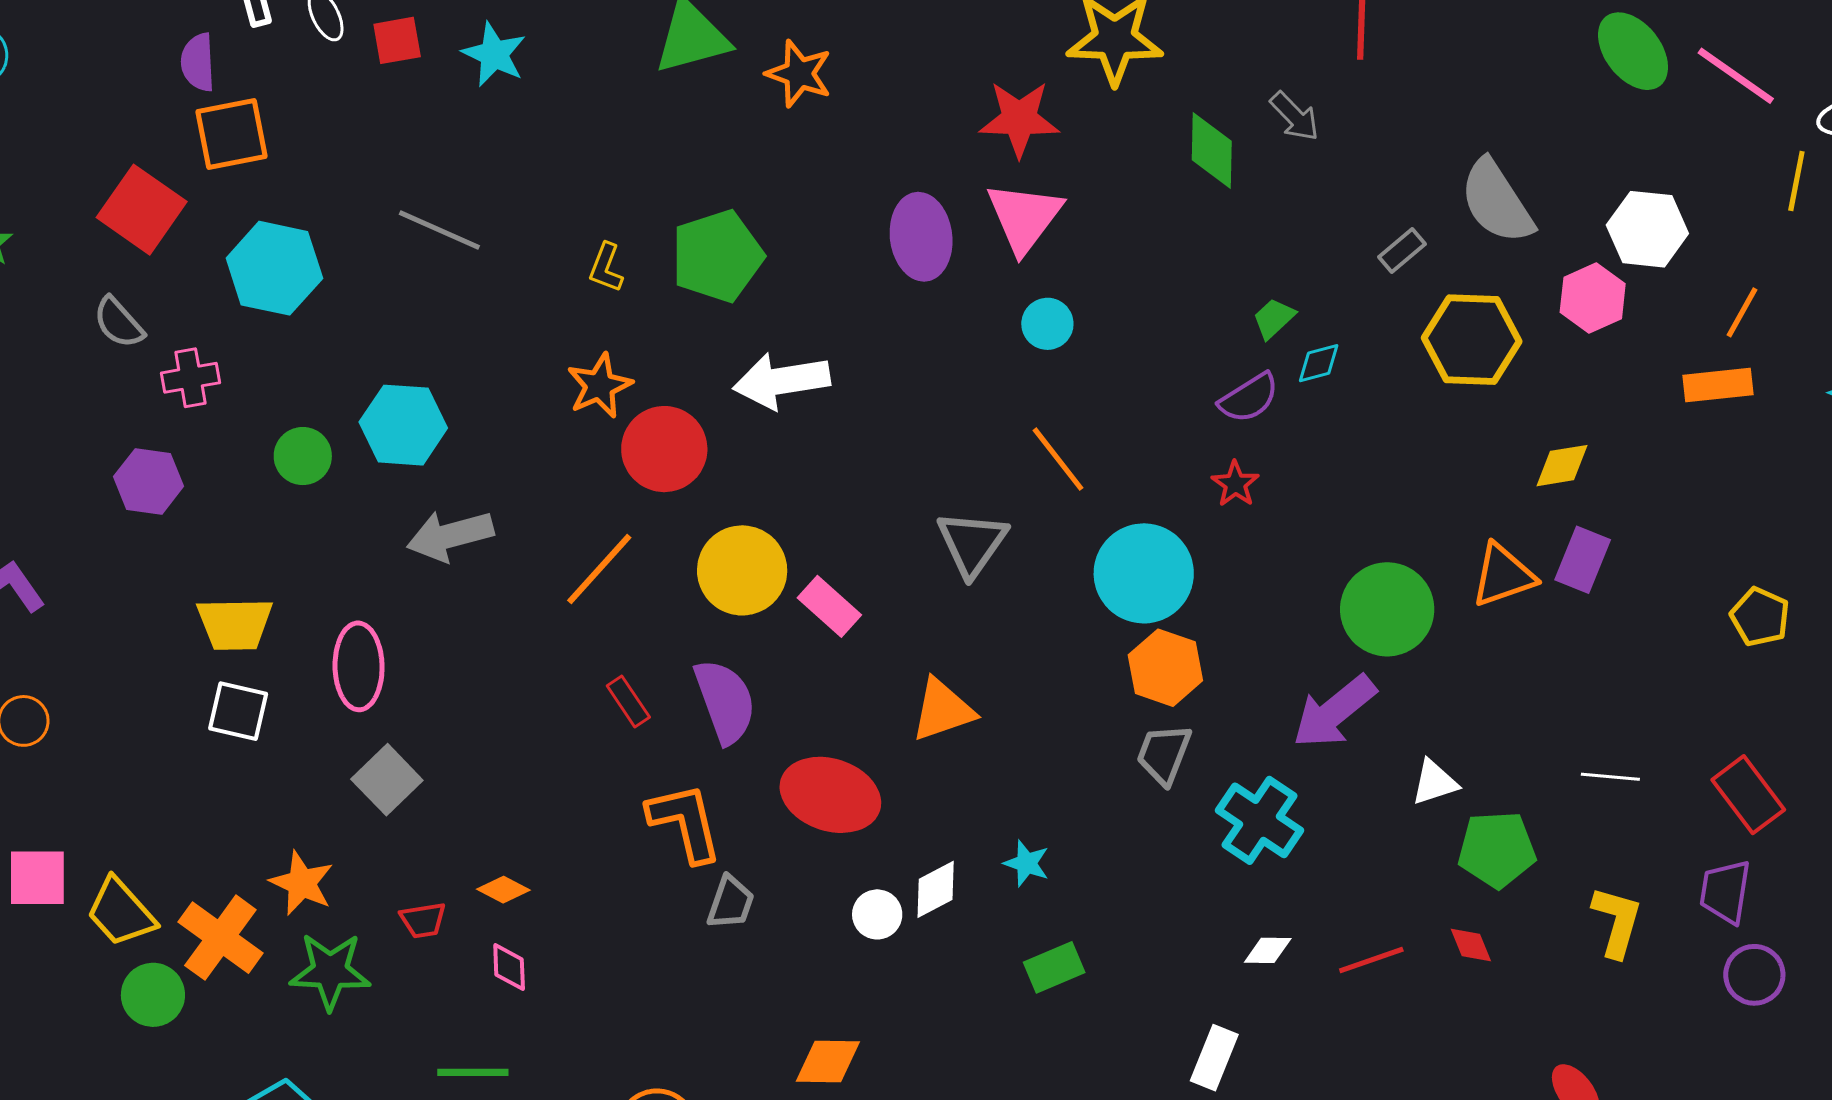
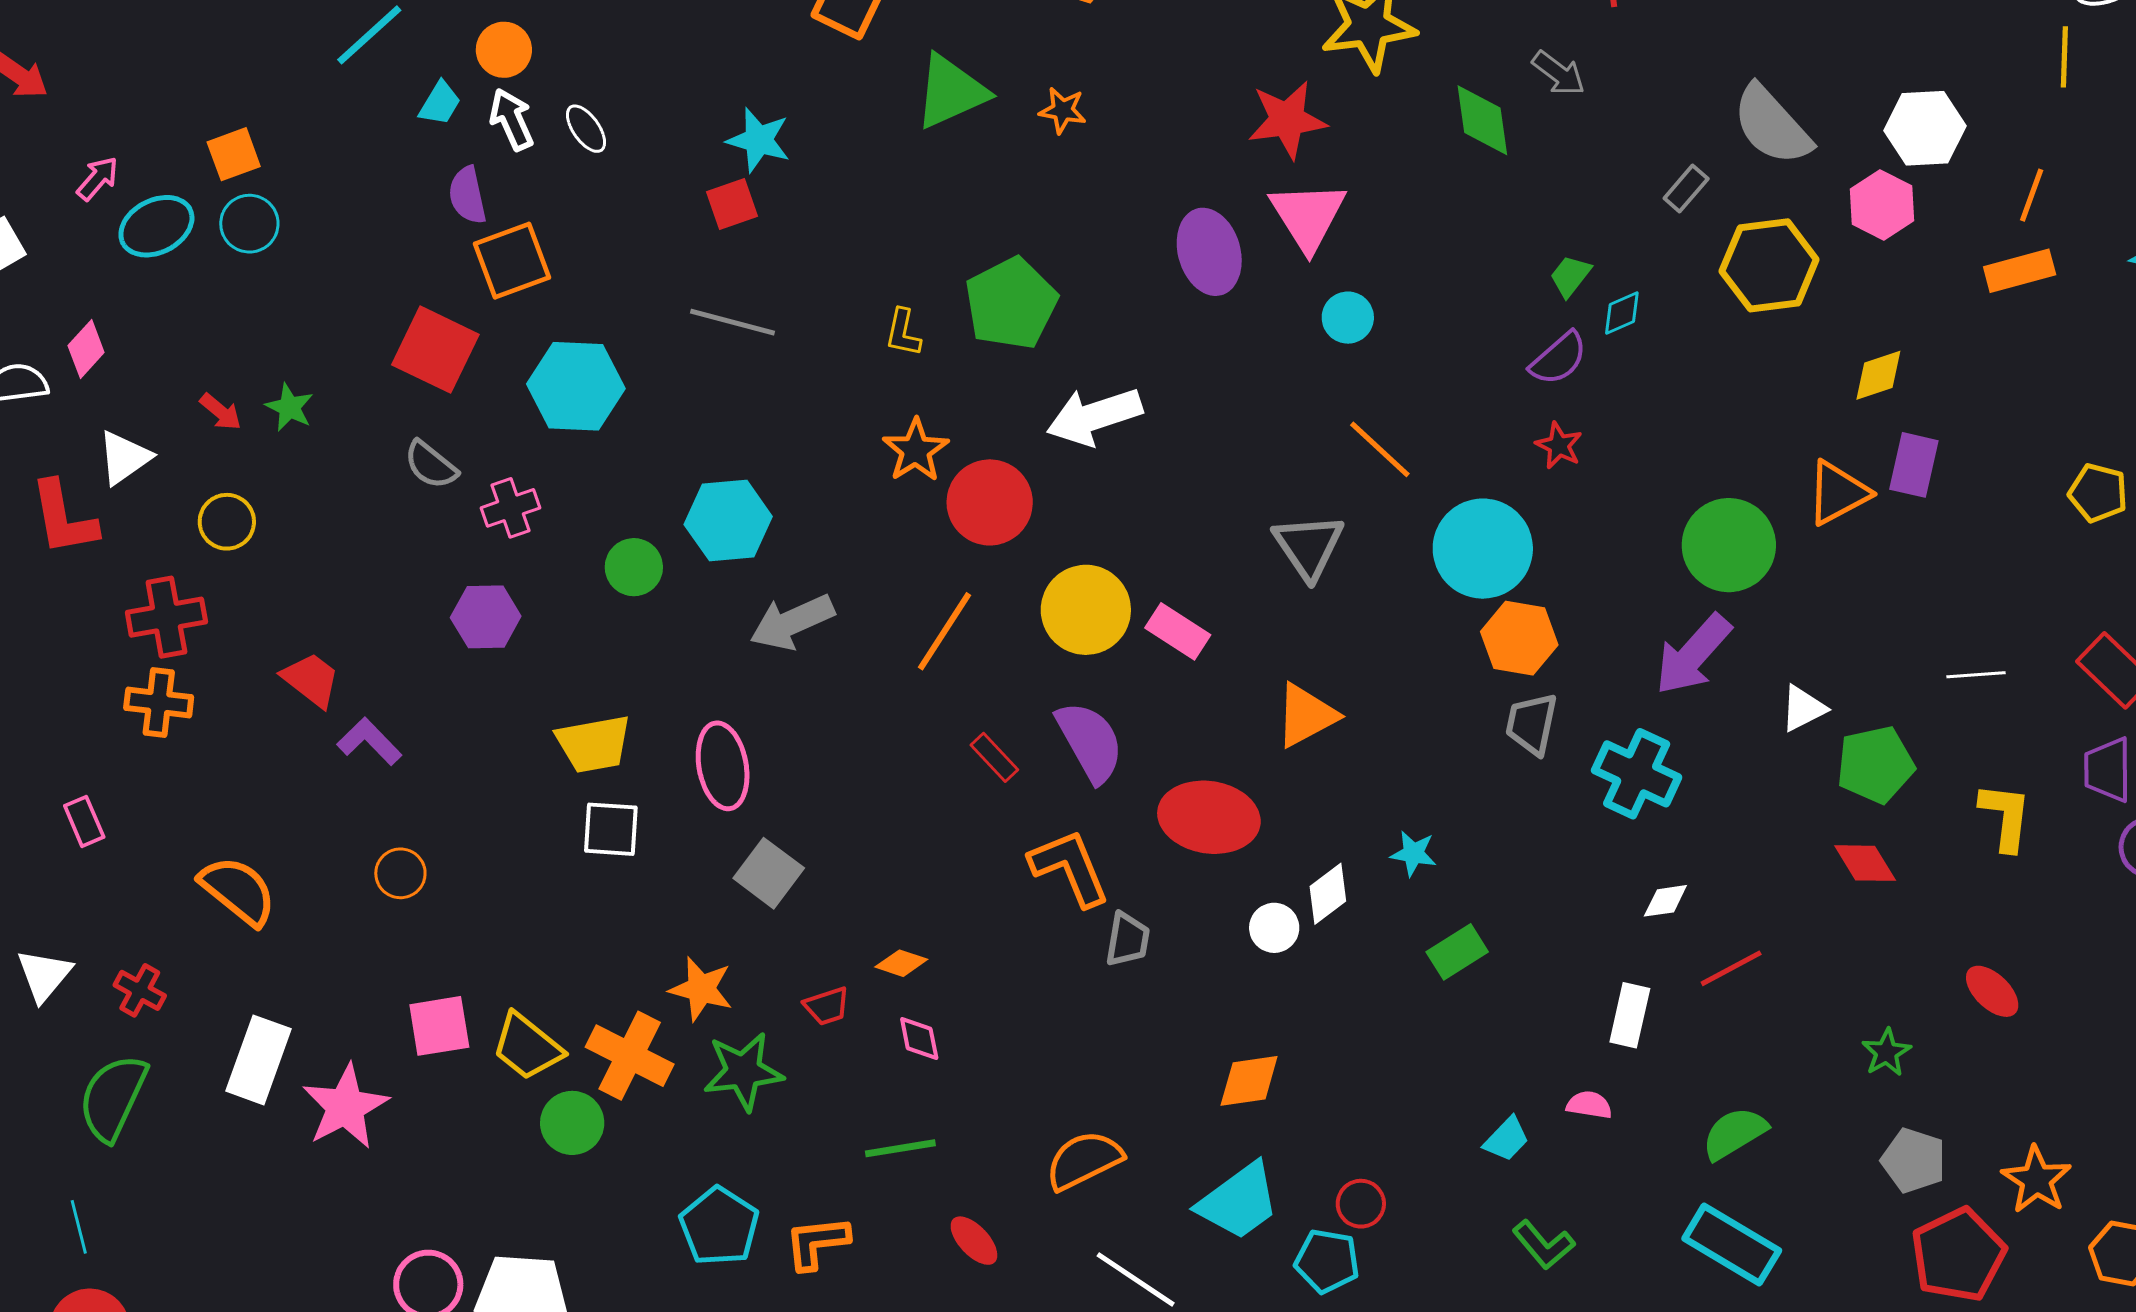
red square: (397, 40) -> (732, 204), moved
orange star: (799, 74) -> (1063, 110), size x0.7
red diamond: (1471, 945) -> (1865, 863), size x1.4
red line: (1371, 960) -> (1731, 968), moved

